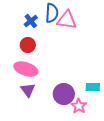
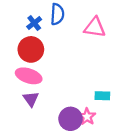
pink triangle: (67, 20) -> (95, 27), moved
red circle: (28, 45) -> (31, 49), size x1.5
purple circle: (64, 94) -> (71, 119), moved

